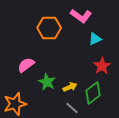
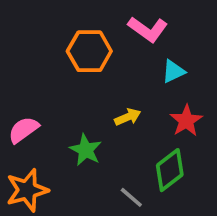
pink semicircle: (26, 65) -> (23, 130), moved
yellow arrow: (70, 87) -> (128, 117), moved

